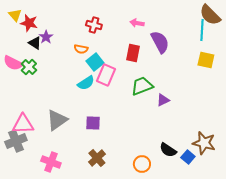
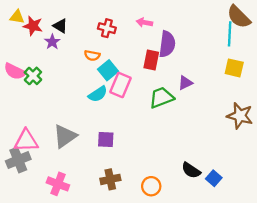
yellow triangle: (15, 15) -> (17, 17), turned -40
pink arrow: (137, 23) -> (144, 22), moved
purple semicircle: (160, 42) -> (167, 44), moved, turned 35
black triangle: (35, 43) -> (60, 26), moved
purple triangle: (163, 100) -> (185, 83), moved
brown star: (204, 143) -> (240, 116), moved
brown cross: (97, 158) -> (110, 179), turned 30
orange circle: (142, 164) -> (151, 186), moved

